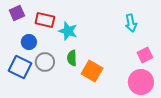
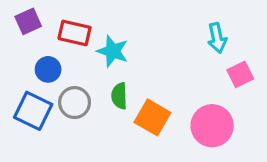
pink square: (145, 55) -> (240, 74), moved
pink circle: (141, 82) -> (212, 126), moved

